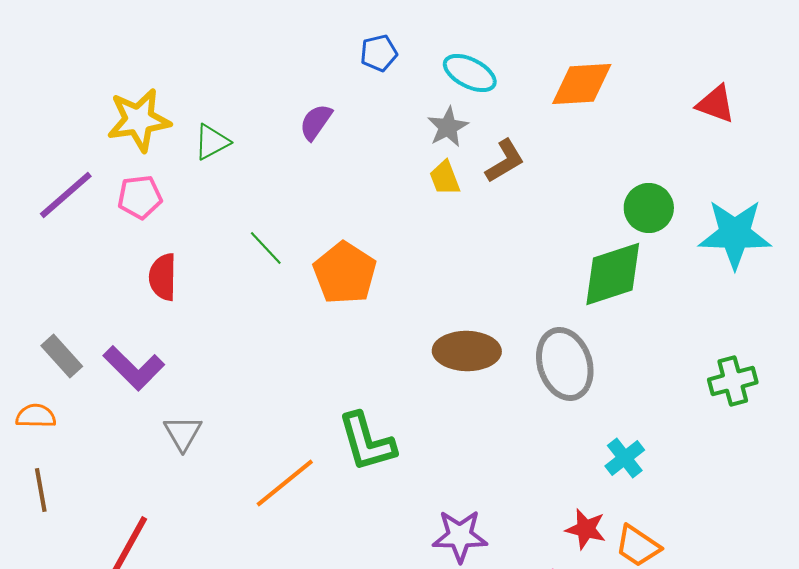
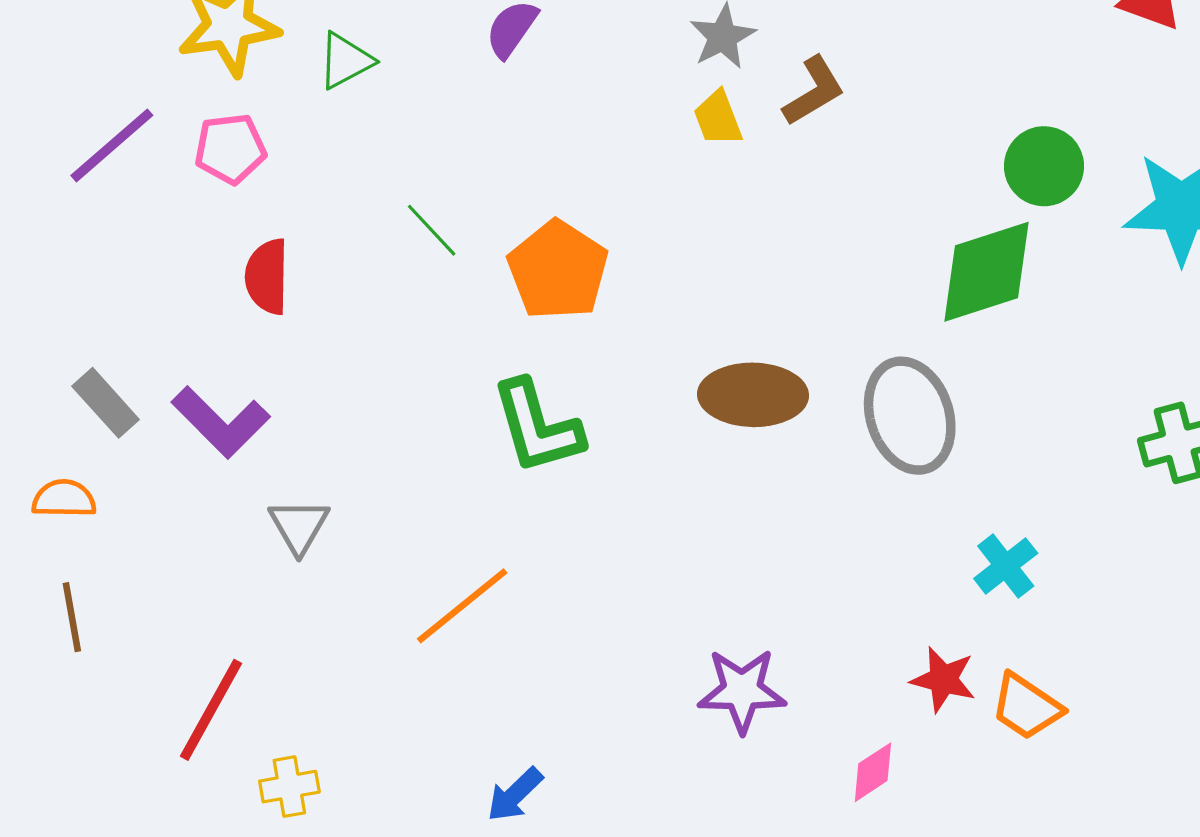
green L-shape: (367, 442) -> (537, 427), moved

